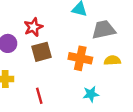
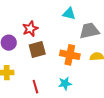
cyan star: (91, 94) -> (65, 83), moved

